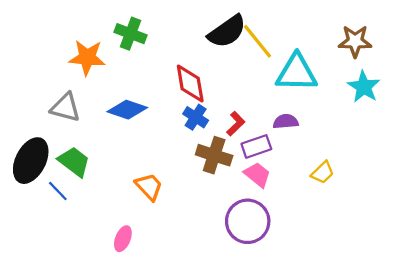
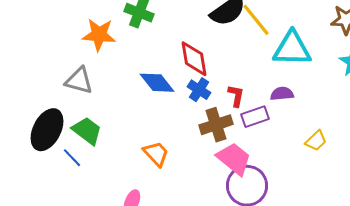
blue diamond: (127, 110) -> (157, 83), moved, turned 33
red L-shape: (236, 124) -> (236, 96), turned -35
brown cross: (214, 155) -> (216, 125), turned -36
pink trapezoid: (257, 175) -> (234, 159), moved, size x1.4

